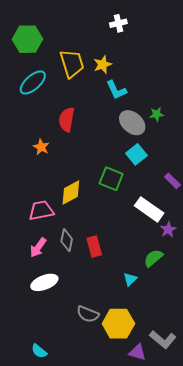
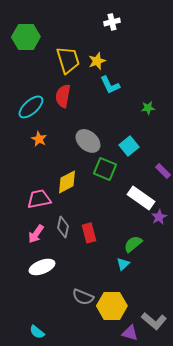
cyan ellipse: (33, 82) -> (31, 107), moved
red semicircle: (67, 120) -> (63, 96), moved
gray ellipse: (132, 123) -> (88, 141), moved
green semicircle: (153, 258) -> (133, 244), moved

